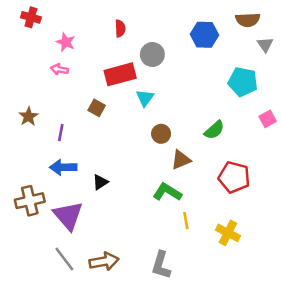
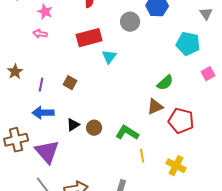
gray circle: (152, 55) -> (130, 22), moved
brown square: (97, 108) -> (70, 83), moved
brown circle: (161, 134) -> (94, 128), moved
brown triangle: (181, 160) -> (155, 107), moved

